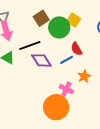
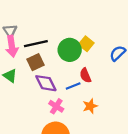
brown square: (41, 18) -> (36, 62), moved
black line: (30, 45) -> (36, 44), moved
pink cross: (66, 89) -> (56, 106), moved

